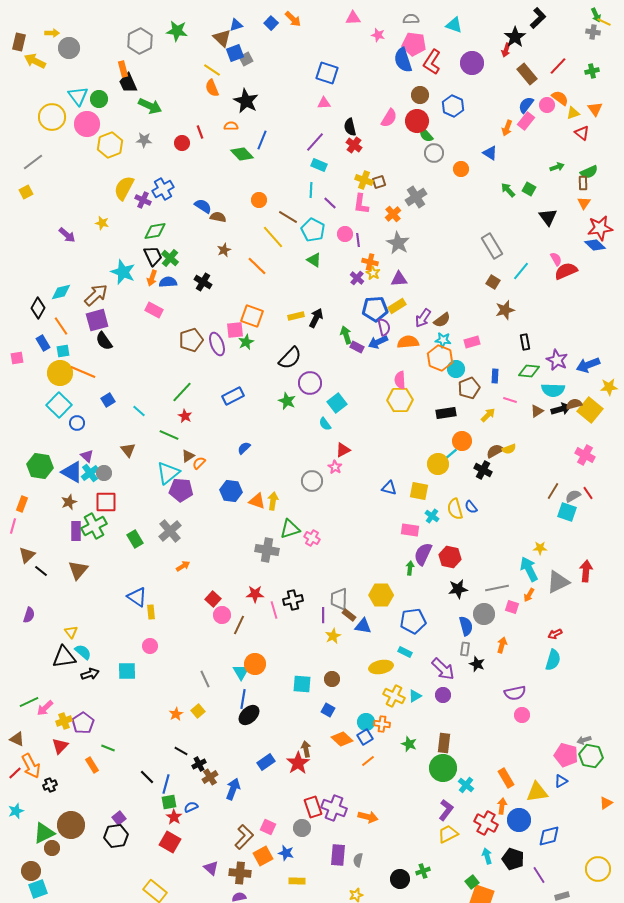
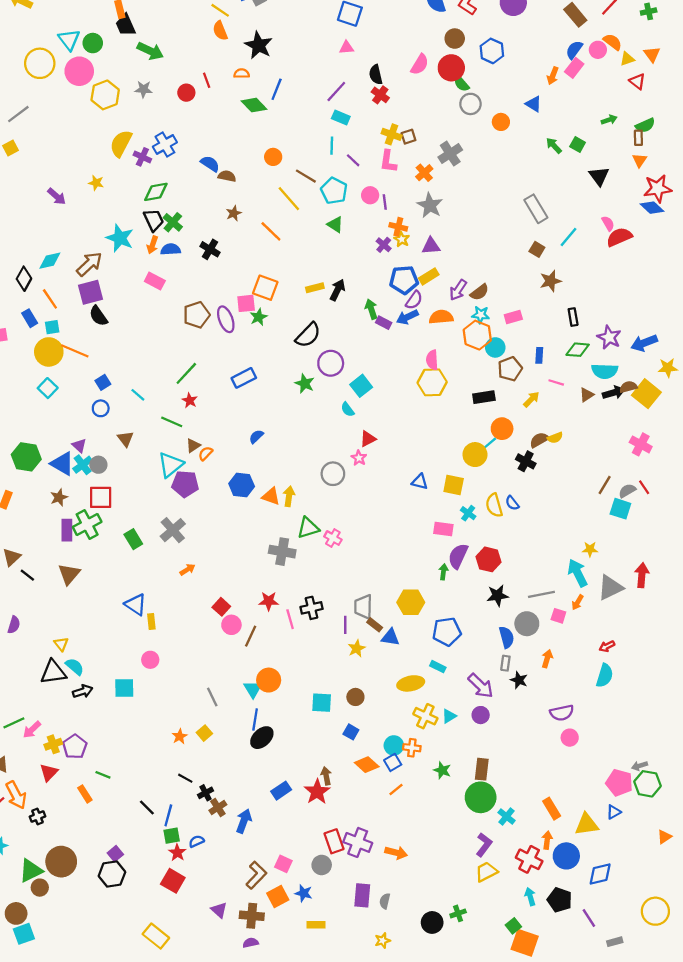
purple semicircle: (384, 327) -> (414, 300), turned 48
cyan square: (59, 405) -> (48, 388), size x0.7
blue circle: (77, 423) -> (101, 408), moved

